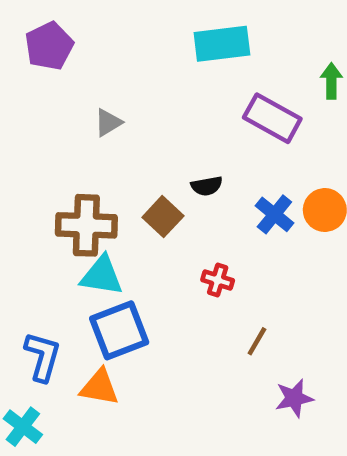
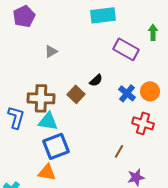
black semicircle: (207, 186) -> (96, 80), turned -32
red cross: (218, 280) -> (143, 123), moved, size x1.5
blue L-shape: (43, 357) -> (16, 117), moved

